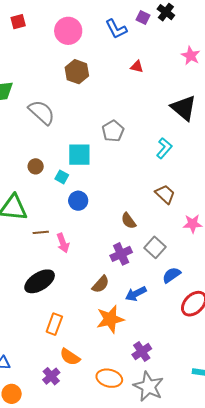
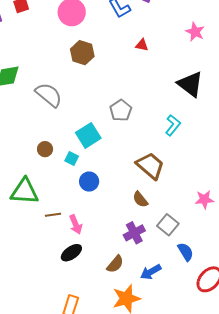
cyan square: (79, 155) -> (88, 135), turned -30
brown trapezoid: (165, 194) -> (150, 166), moved, size x1.4
blue semicircle: (171, 275) -> (186, 252), turned 96
black ellipse: (40, 281) -> (71, 253), moved, size x0.7

